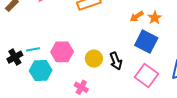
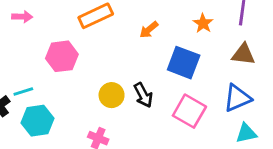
orange arrow: (137, 16) -> (149, 30), moved
orange star: (155, 18) -> (203, 23), moved
pink hexagon: (62, 52) -> (62, 56), moved

